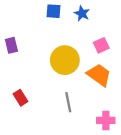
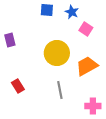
pink square: (101, 45) -> (86, 29), moved, turned -32
orange trapezoid: (99, 75) -> (87, 66), turned -65

